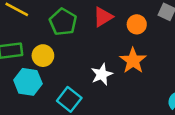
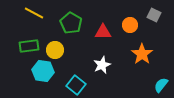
red triangle: (103, 17) -> (103, 32), moved, turned 30
orange star: (133, 61) -> (142, 54), moved

